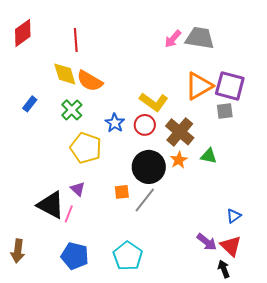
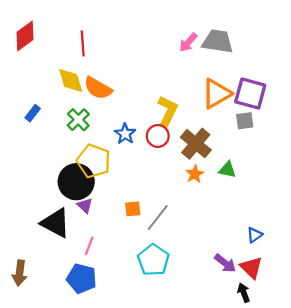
yellow L-shape: (154, 102) -> (168, 111), turned -100
black circle: (149, 167) -> (76, 182), moved
pink line: (69, 214) -> (89, 246), moved
cyan pentagon: (128, 256) -> (153, 260), moved

